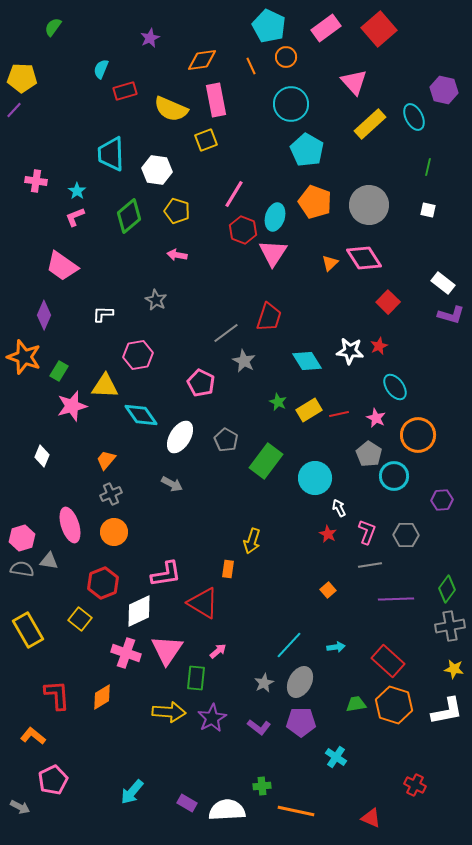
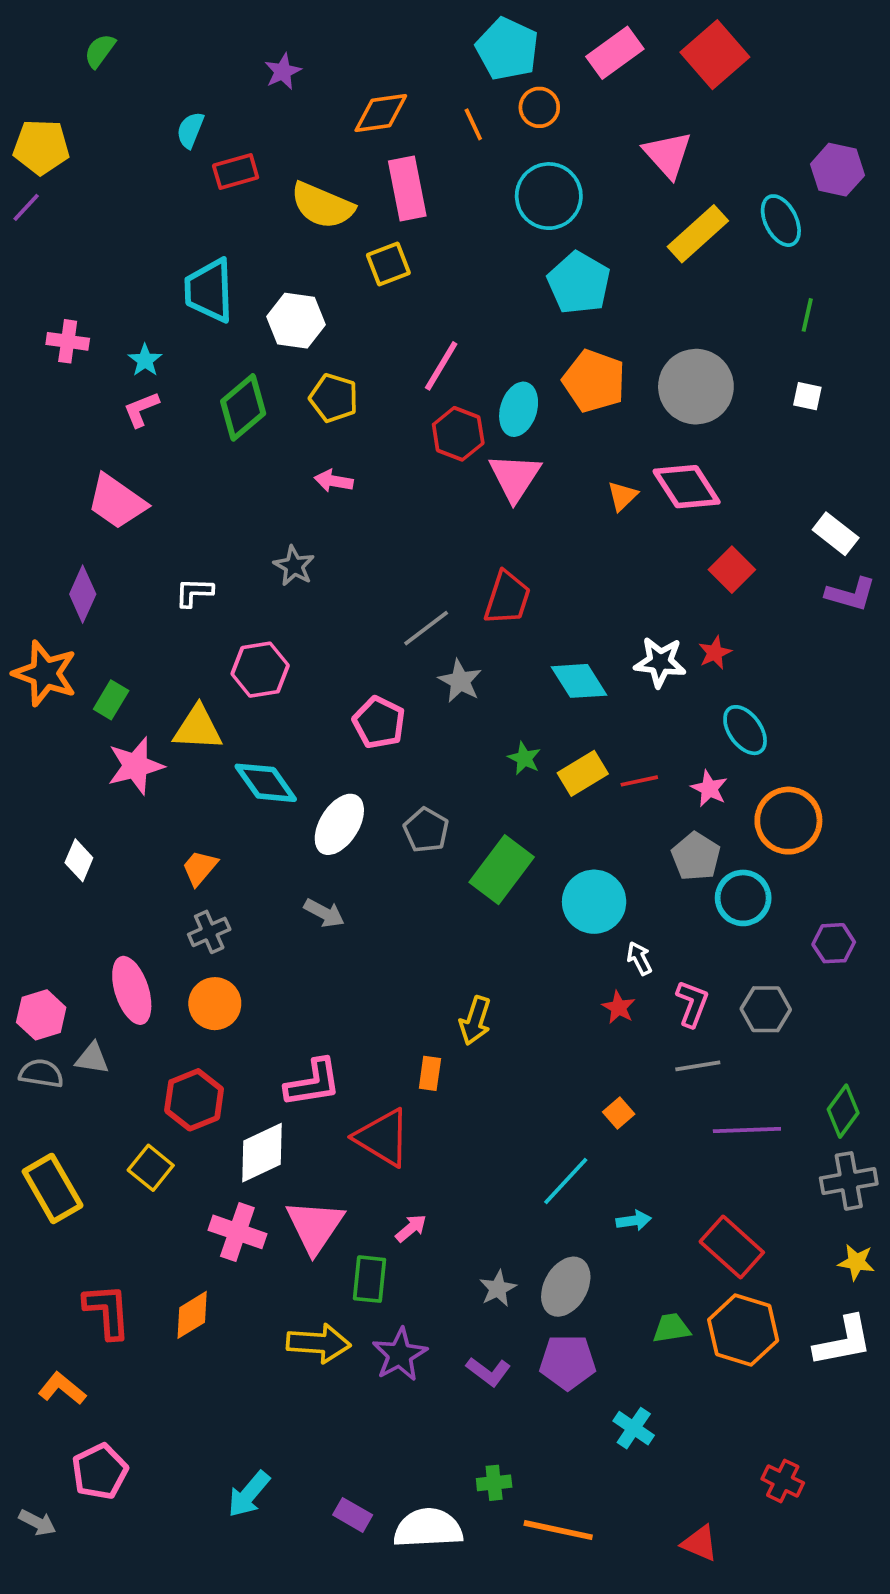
cyan line: (289, 645) -> (566, 1181), moved

